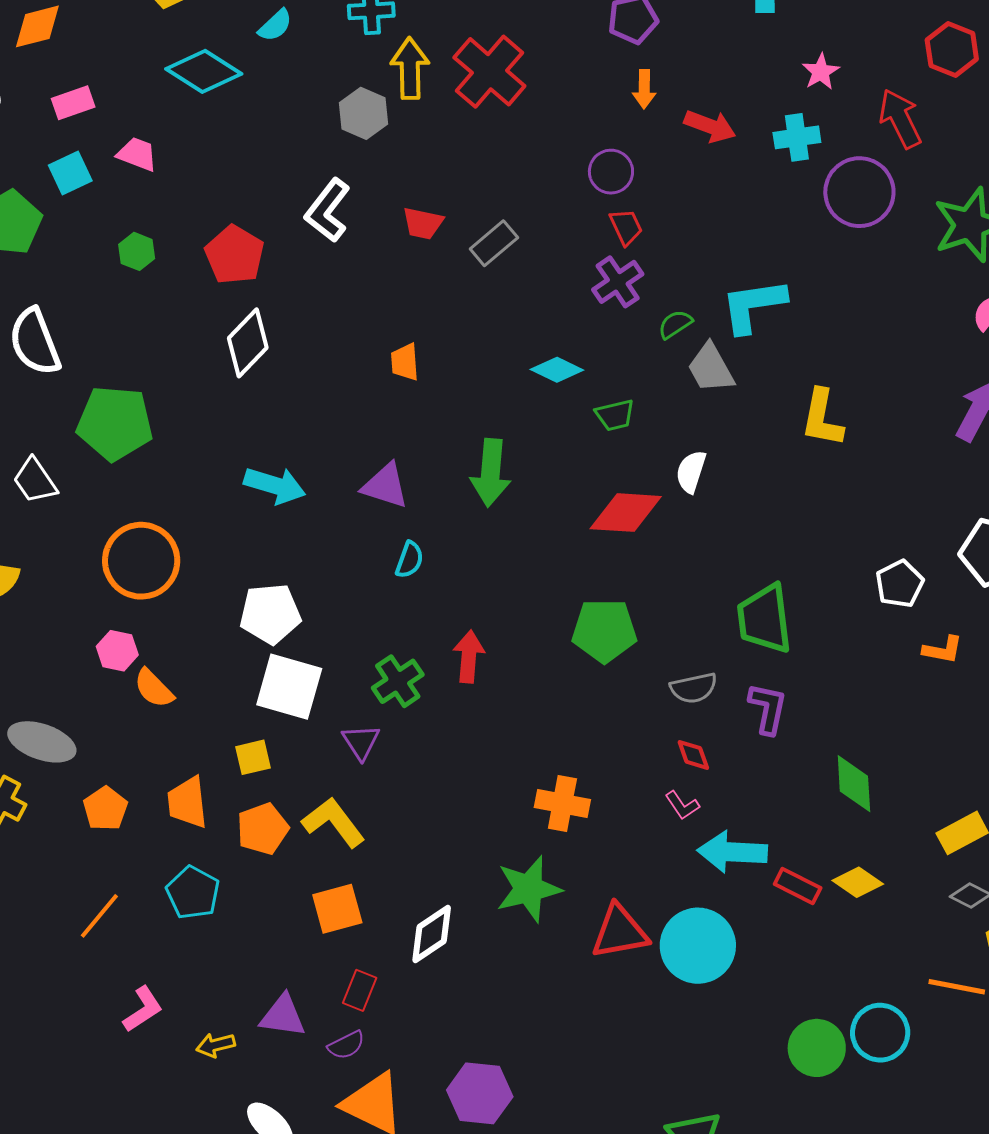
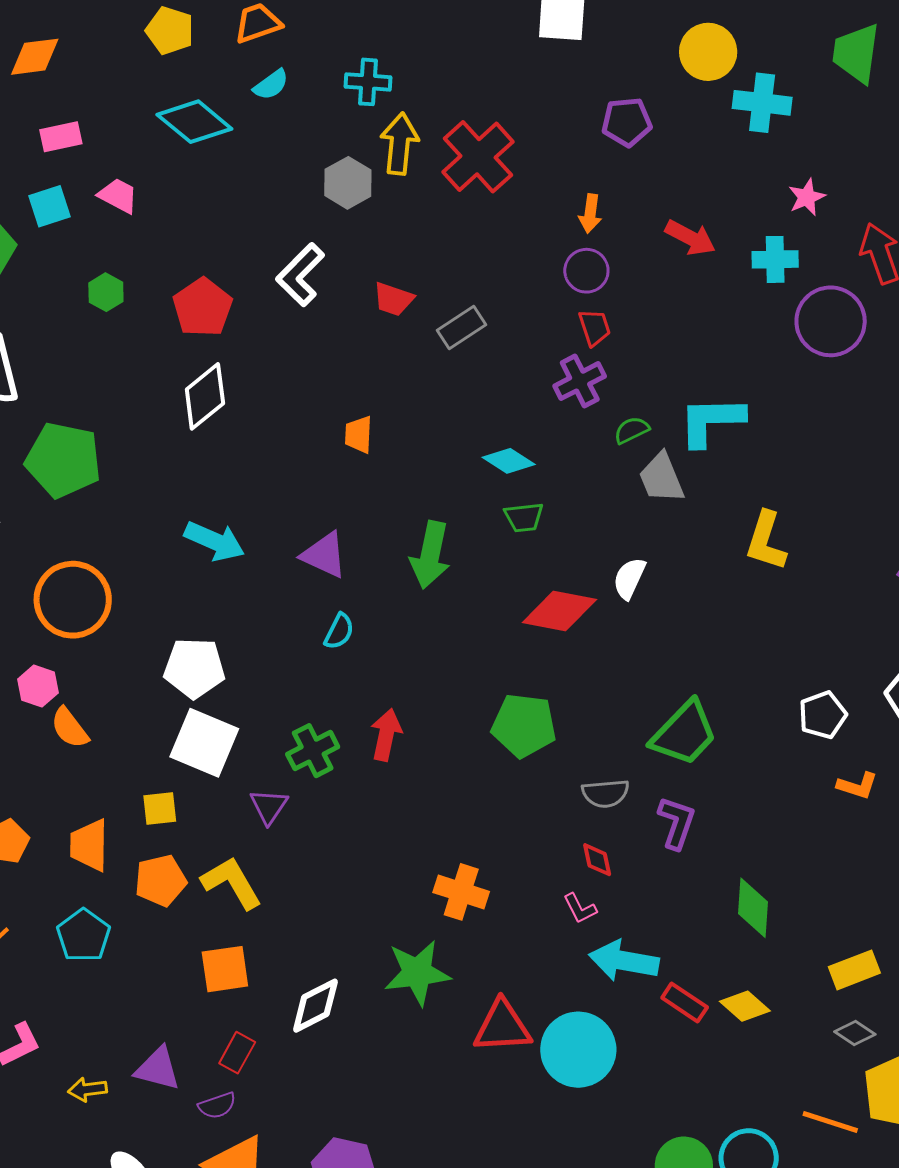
orange arrow: (644, 89) -> (590, 214), moved
green trapezoid: (615, 415) -> (524, 517), moved
green trapezoid: (764, 619) -> (684, 733), turned -136

